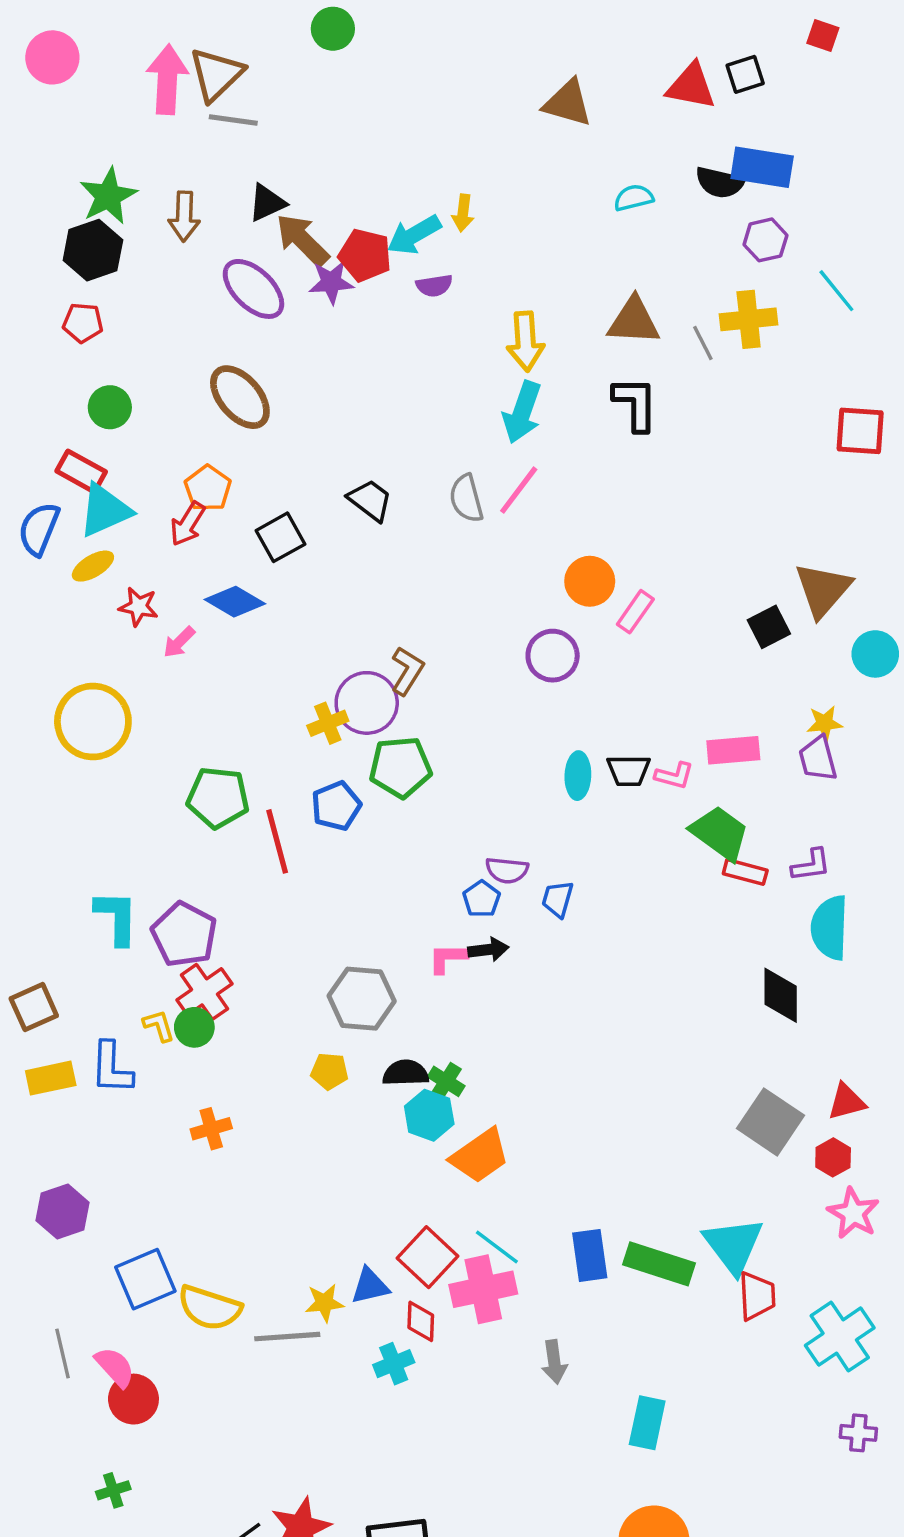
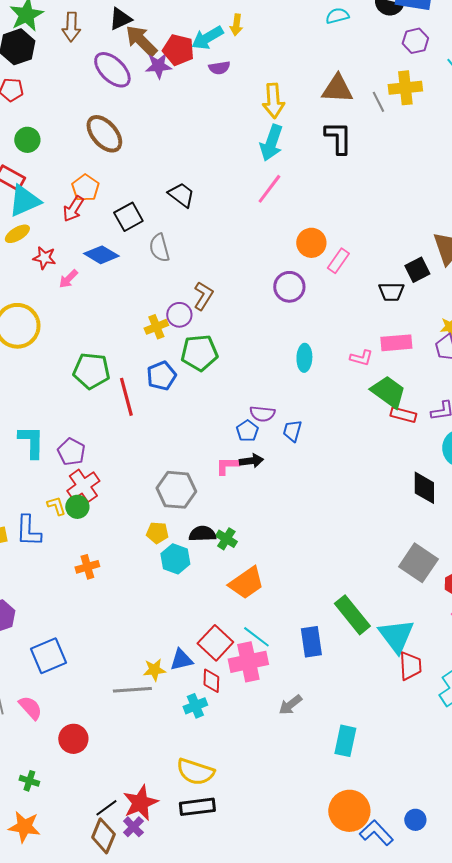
gray semicircle: (466, 498) -> (159, 248), moved
purple circle: (367, 703) -> (179, 315), size x0.7
black trapezoid: (629, 771) -> (391, 292), moved
purple pentagon: (184, 934) -> (71, 452), size x0.7
cyan hexagon: (429, 1115) -> (175, 559), moved
green rectangle: (659, 1264) -> (352, 615), moved, turned 33
yellow semicircle: (210, 1308) -> (195, 772), moved
gray arrow: (554, 1362) -> (290, 705), turned 60
red circle: (133, 1399) -> (73, 739), moved
green cross: (113, 1490) -> (29, 781), turned 36

